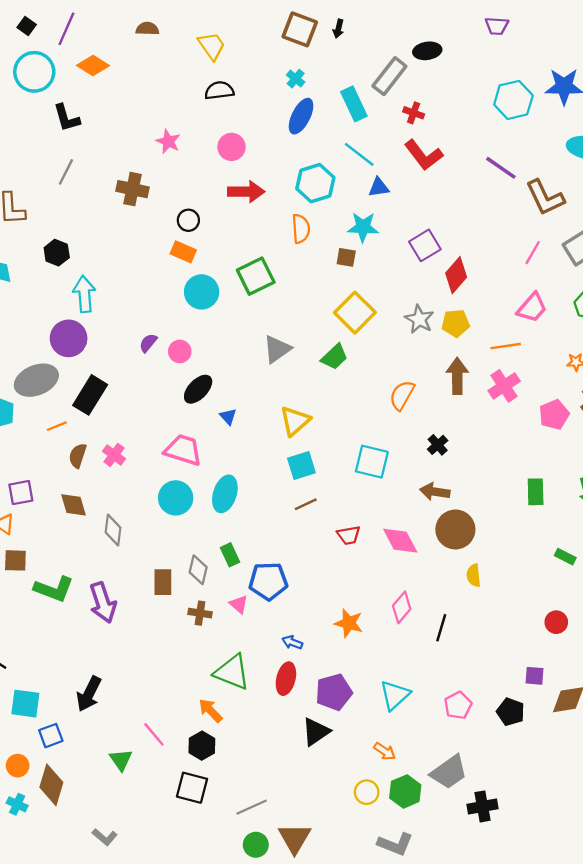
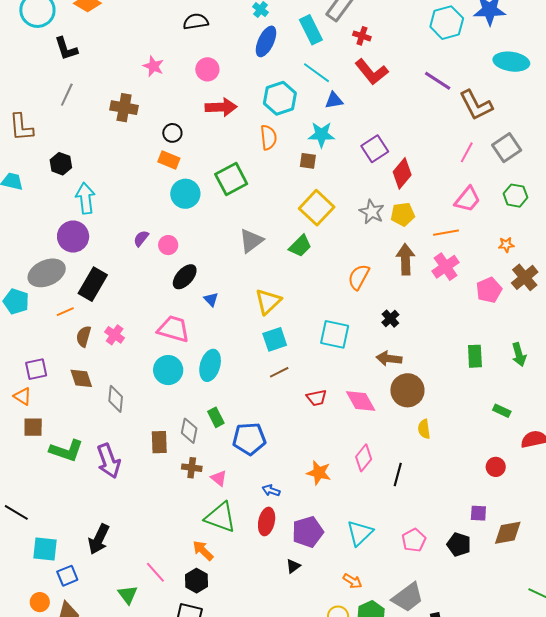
pink triangle: (239, 604) -> (219, 478), moved
black triangle: (316, 732) -> (293, 566), size x0.6

